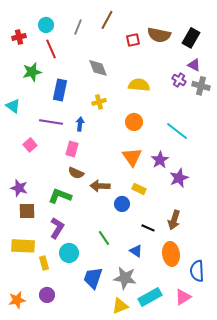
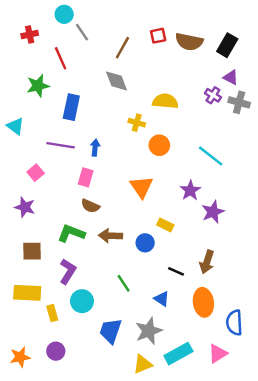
brown line: (107, 20) -> (122, 48), moved
cyan circle: (46, 25) -> (64, 14), moved
gray line: (78, 27) -> (82, 32), moved, turned -56
red cross: (19, 37) -> (30, 35), moved
red square: (133, 40) -> (158, 36), moved
yellow cross: (99, 102) -> (137, 123), moved, turned 32
orange triangle: (132, 157) -> (141, 187), moved
brown arrow: (100, 186) -> (111, 236), moved
purple star: (19, 188) -> (25, 207), moved
gray star: (125, 278) -> (149, 331), turned -30

